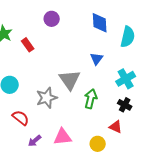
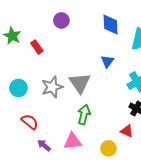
gray star: (47, 98) -> (52, 87), moved
green arrow: (91, 99) -> (84, 115), moved
purple arrow: (35, 141) -> (44, 145), turned 80

